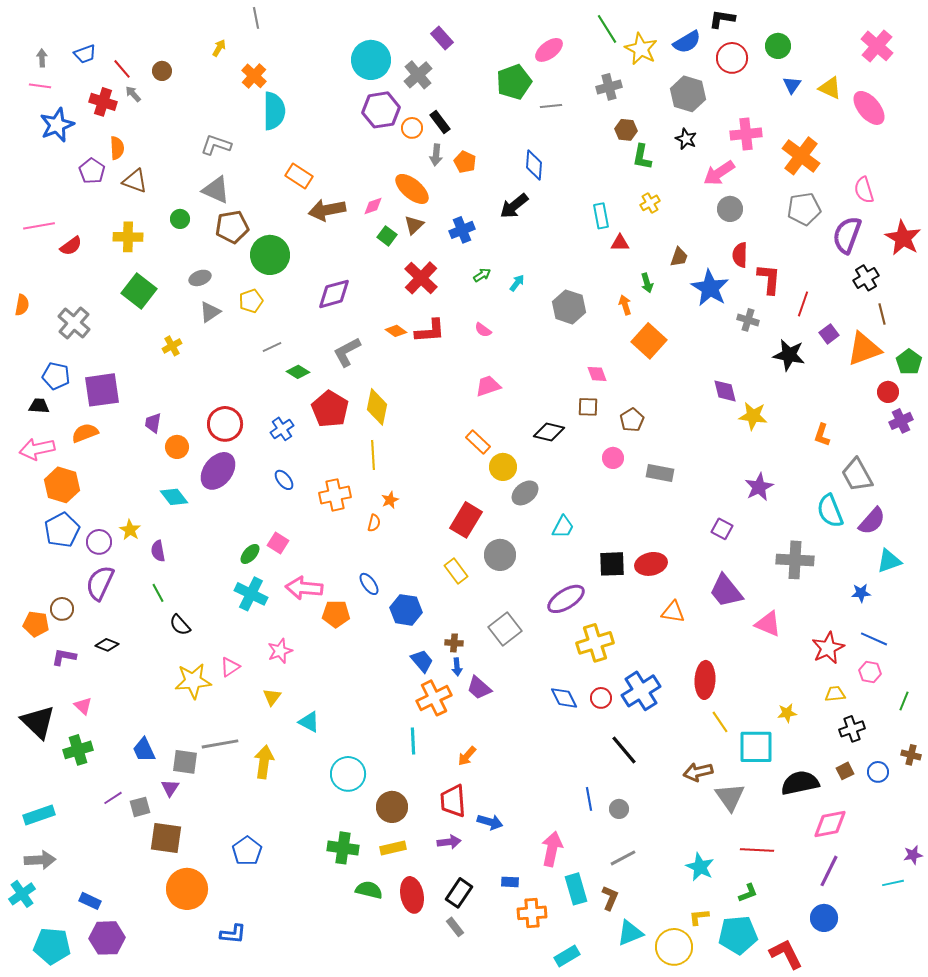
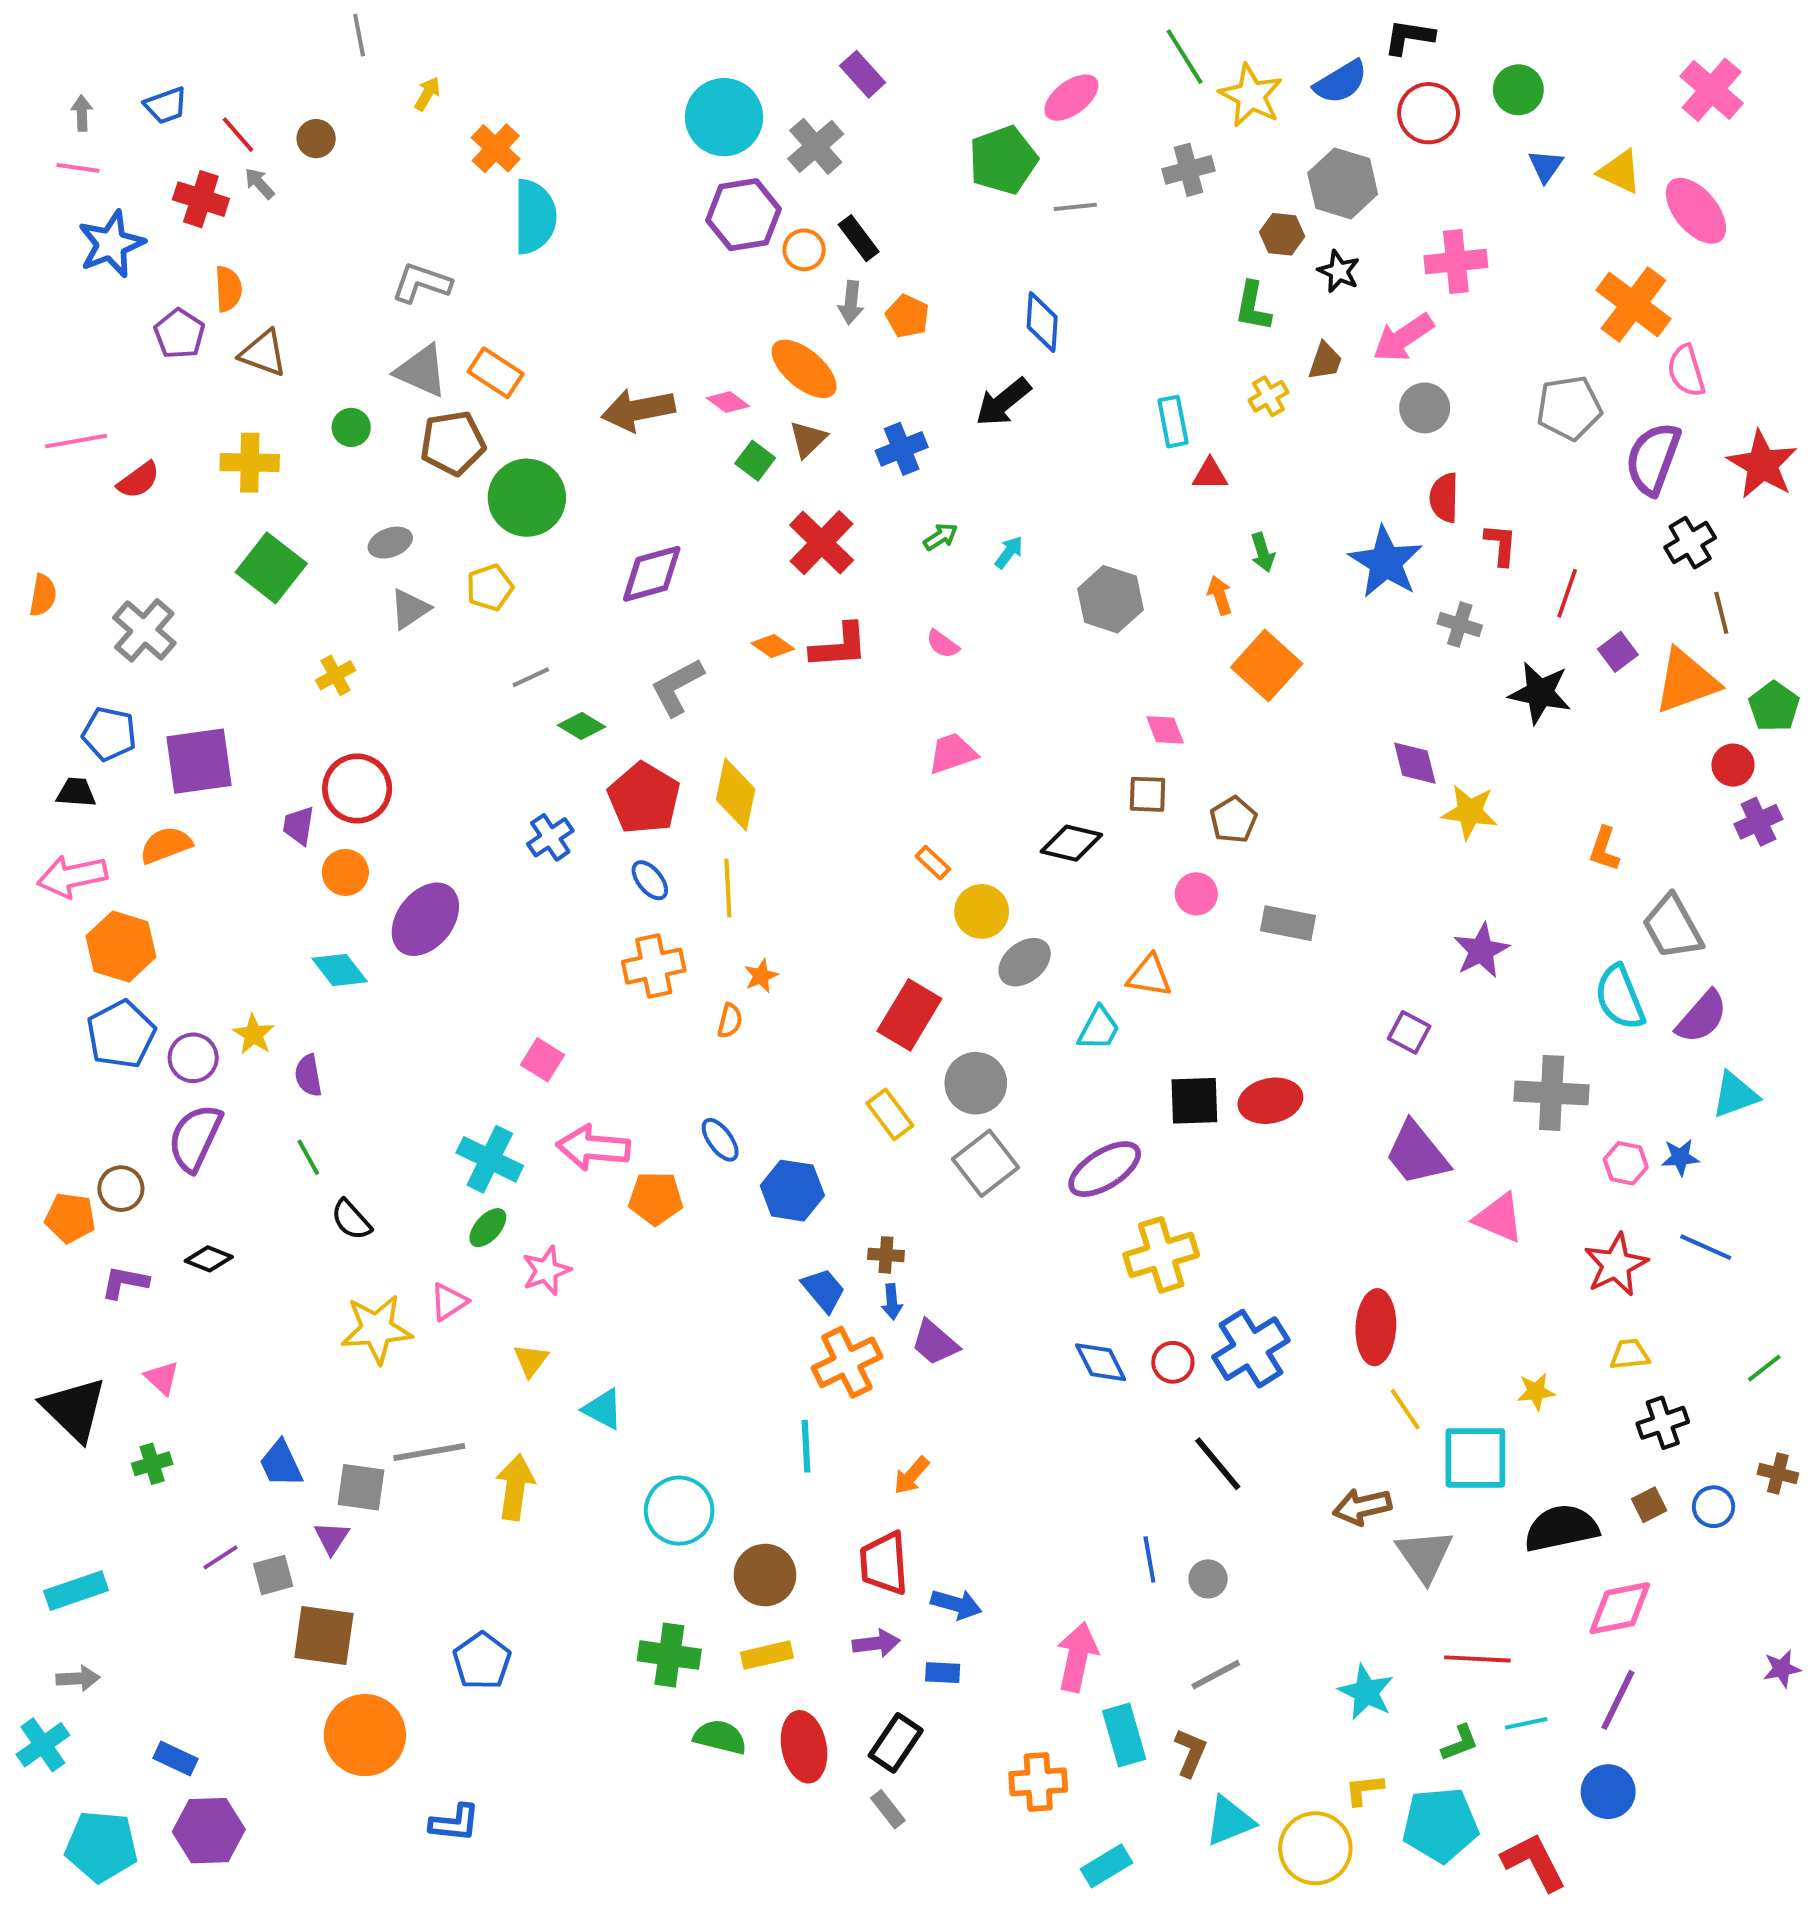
gray line: (256, 18) -> (359, 35), moved
brown hexagon: (626, 130) -> (1282, 234), moved
orange cross: (801, 156) -> (1633, 304), moved
orange rectangle: (299, 176) -> (496, 373), moved
pink diamond: (373, 206) -> (728, 402), turned 55
brown trapezoid: (679, 257) -> (1325, 361), moved
red L-shape: (769, 279) -> (1501, 545), size x0.7
red circle: (225, 424) -> (357, 788), moved
orange rectangle: (478, 442) -> (933, 863), size x0.7
blue ellipse: (284, 480) -> (650, 880), moved
green ellipse: (250, 554) -> (488, 1228), moved
orange triangle: (673, 612) -> (1149, 976), moved
gray square: (505, 629) -> (986, 1163), moved
pink hexagon: (870, 672) -> (1626, 1163), moved
green line: (904, 701) -> (1764, 1368), turned 30
green cross: (78, 750) -> (152, 1464), size x0.7
gray arrow: (40, 860) -> (78, 1678), size x0.7
blue rectangle: (510, 882) -> (943, 1673), moved
cyan line: (893, 883) -> (1526, 1723), moved

